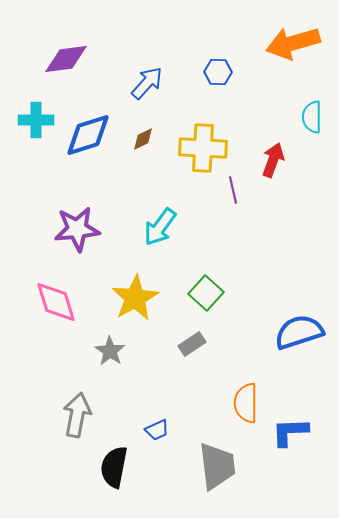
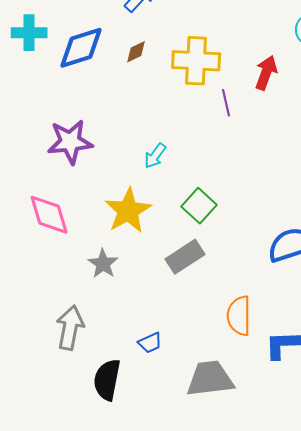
cyan arrow: (160, 227) -> (155, 156), moved, size x0.7
gray rectangle: (192, 344) -> (185, 257), size x1.4
gray trapezoid: (217, 466) -> (210, 379), turned -90

